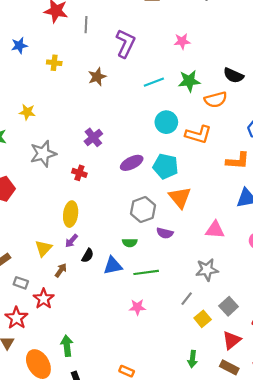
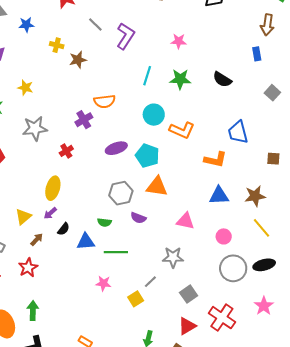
gray line: (86, 25) -> (95, 24), moved, turned -56
brown star: (97, 77) -> (78, 60), moved
cyan line: (154, 82) -> (147, 76), turned -60
orange semicircle: (216, 100) -> (105, 101), moved
red cross: (79, 173) -> (66, 151), turned 32
orange triangle: (180, 197) -> (157, 187), turned -50
red star: (44, 299) -> (28, 268), moved
yellow square: (203, 319) -> (136, 299), moved

